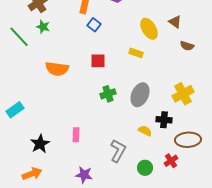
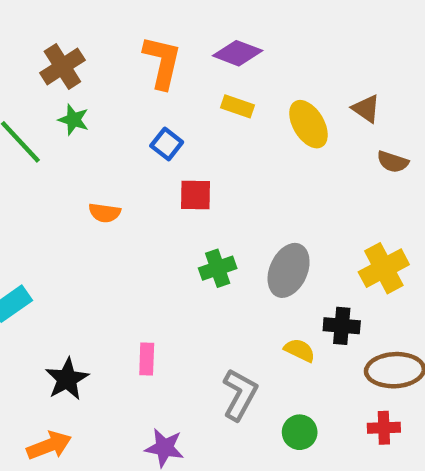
blue square: (94, 25) -> (167, 144), moved
yellow rectangle: (136, 53) -> (238, 106), moved
orange semicircle: (57, 69) -> (105, 213), size x0.6
red cross: (171, 161) -> (384, 428), moved, turned 32

